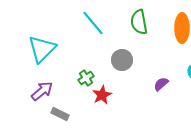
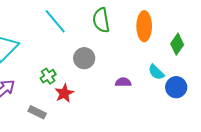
purple semicircle: (161, 84) -> (123, 82), turned 42
gray rectangle: (60, 114) -> (37, 112), moved

